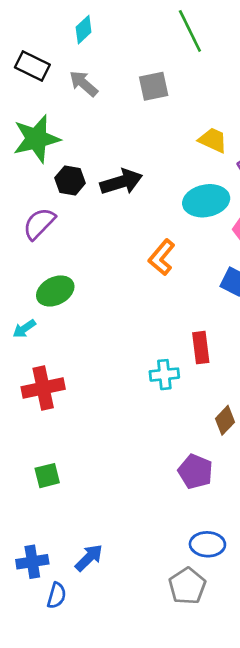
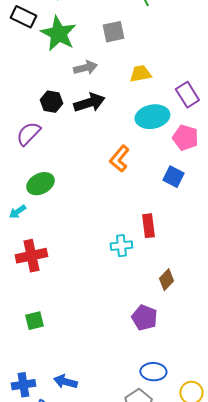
gray arrow: (84, 84) -> (85, 68), moved, turned 125
green star: (36, 139) -> (58, 34), moved, turned -30
yellow trapezoid: (213, 140) -> (140, 74), moved, turned -35
blue arrow: (89, 558) -> (65, 382), turned -120

